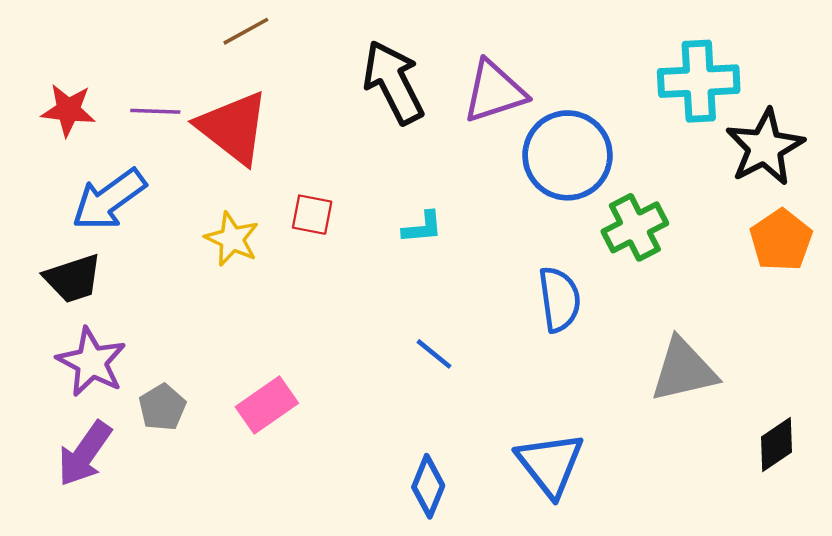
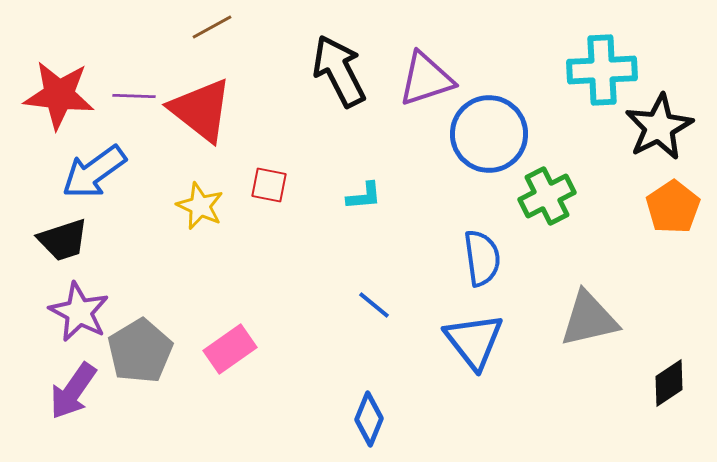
red star: (68, 110) -> (59, 95), size x1.5
gray pentagon: (162, 407) -> (140, 351), size x1.6
blue triangle: (550, 464) -> (474, 341), moved

